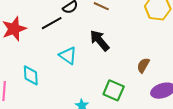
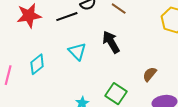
cyan diamond: (31, 75) -> (37, 64), turned 45

